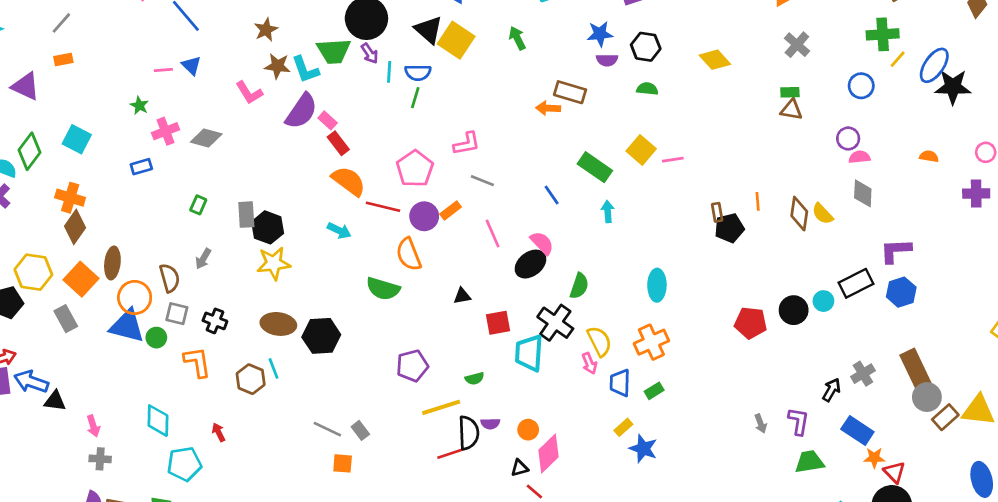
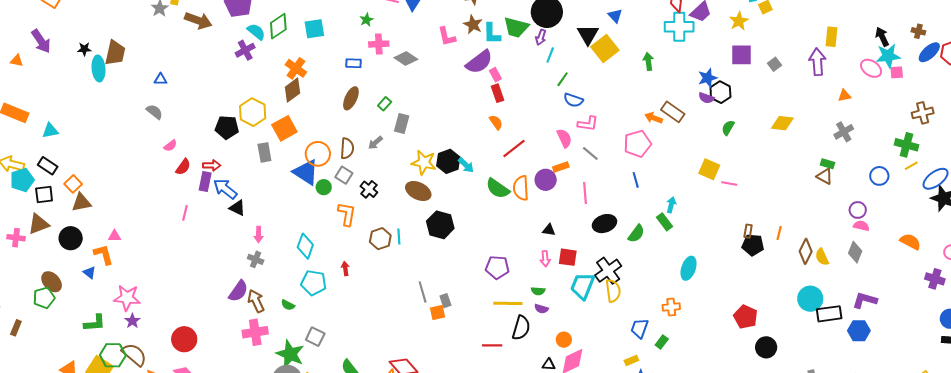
blue star: (600, 34) -> (708, 78), turned -30
black hexagon: (646, 47) -> (720, 92), moved
purple arrow: (370, 53) -> (541, 37), turned 35
yellow diamond: (715, 60) -> (782, 123), turned -60
blue semicircle: (418, 73) -> (573, 100), moved
green semicircle: (647, 89) -> (728, 128), turned -84
cyan square: (77, 139) -> (314, 29), turned 35
yellow square: (641, 150) -> (709, 169), turned -35
orange semicircle: (929, 156) -> (910, 242), size x1.5
green rectangle: (595, 167) -> (664, 222), moved, size x0.7
pink pentagon: (415, 169) -> (637, 144), moved
orange semicircle: (349, 181) -> (496, 122), size x0.6
red line: (383, 207) -> (514, 148), turned -70
gray rectangle: (246, 215) -> (402, 124), moved
purple circle: (424, 216) -> (546, 180), moved
black hexagon: (268, 227) -> (448, 161), moved
cyan arrow: (339, 230) -> (466, 165), moved
pink semicircle: (542, 243) -> (564, 138), moved
brown ellipse: (112, 263) -> (351, 98), moved
green semicircle: (579, 286) -> (636, 234), moved
green semicircle: (383, 289) -> (498, 188), moved
cyan circle: (823, 301) -> (810, 299), moved, size x1.6
black circle: (794, 310) -> (766, 347), moved
brown ellipse: (278, 324) -> (418, 191), moved
yellow semicircle: (599, 341) -> (613, 291), moved
orange cross: (651, 342) -> (671, 307), size x0.7
pink arrow: (589, 363) -> (545, 259), moved
green rectangle: (654, 391) -> (662, 342), turned -40
purple semicircle: (490, 424) -> (541, 309), moved
gray line: (327, 429) -> (423, 292), turned 30
red line: (450, 454) -> (492, 345), moved
orange square: (343, 463) -> (437, 313), moved, turned -35

